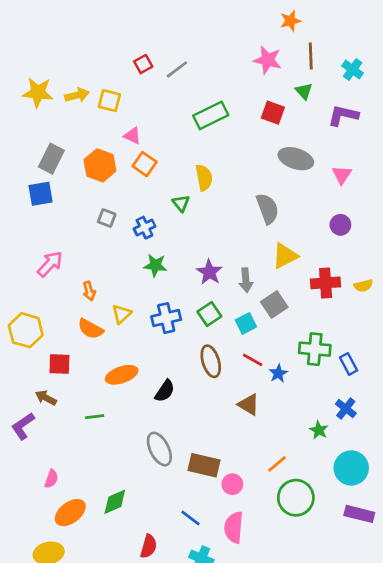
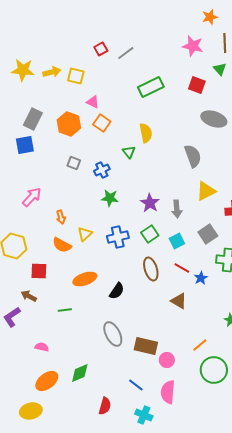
gray square: (274, 305) -> (208, 234), moved
pink semicircle: (51, 479) -> (42, 347), moved, turned -96

